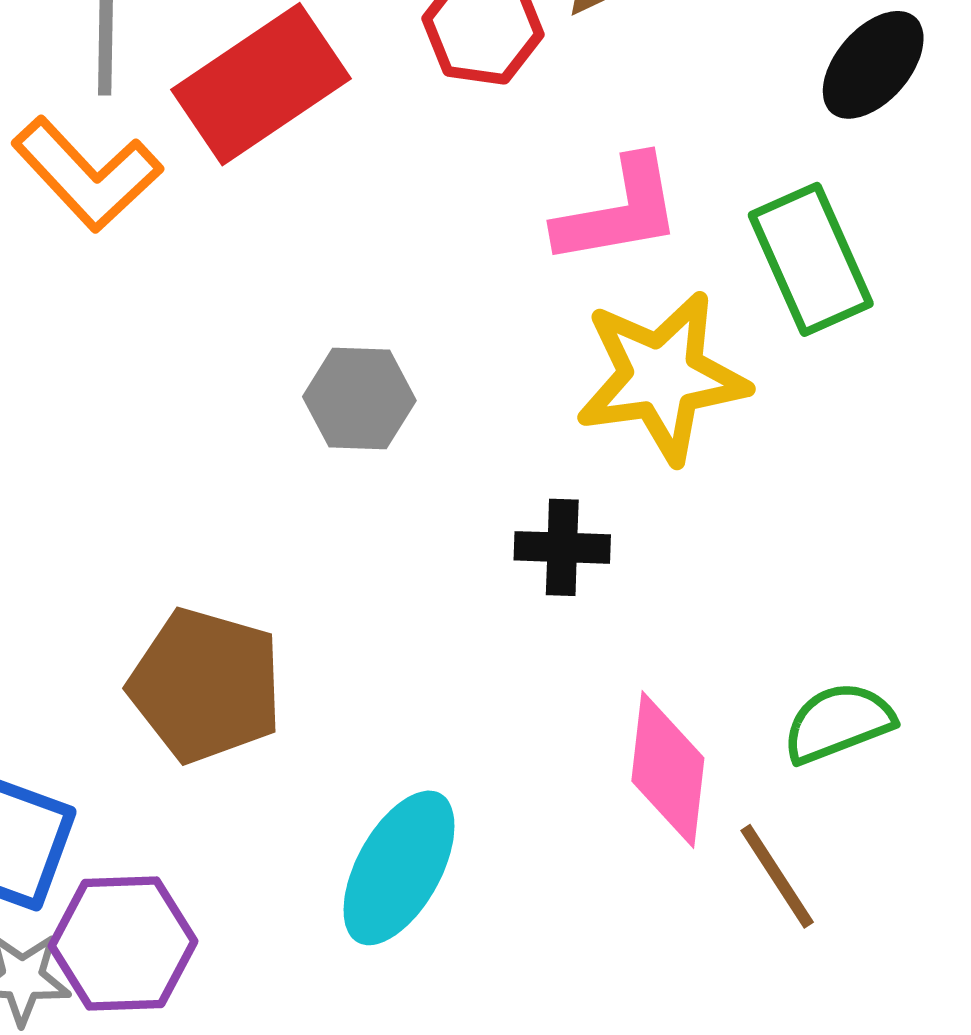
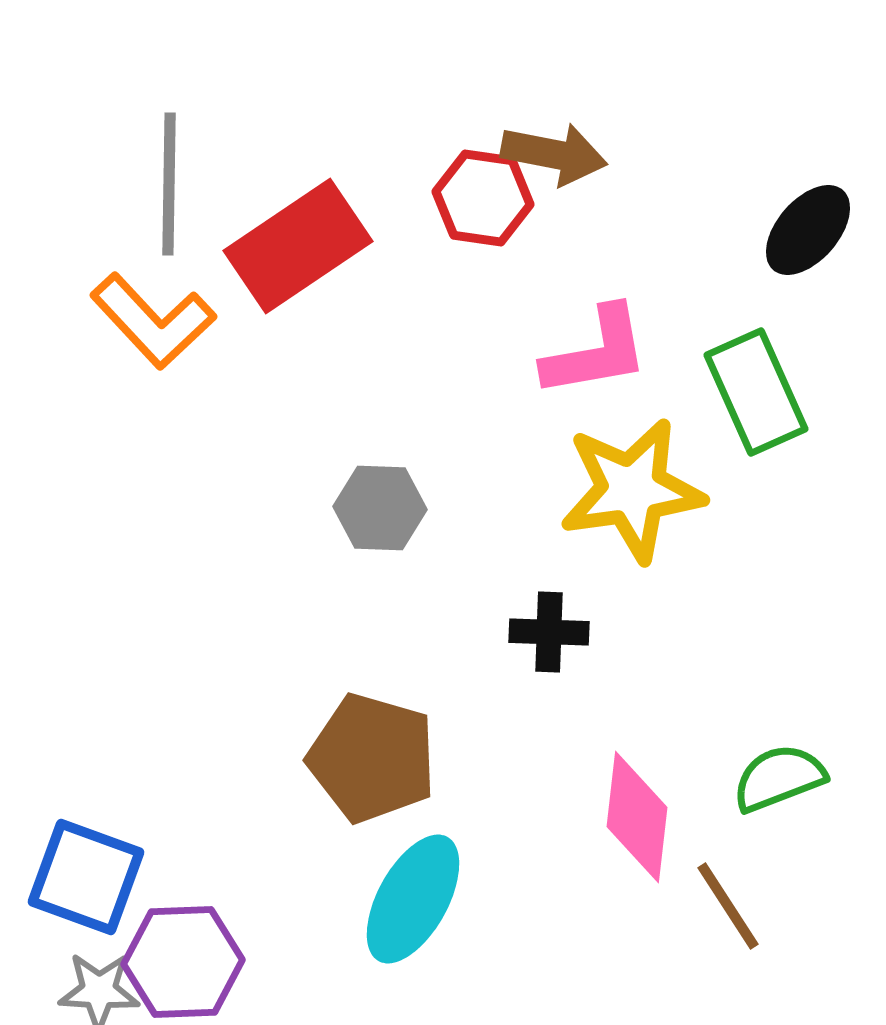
brown pentagon: (206, 685) -> (372, 758), moved

